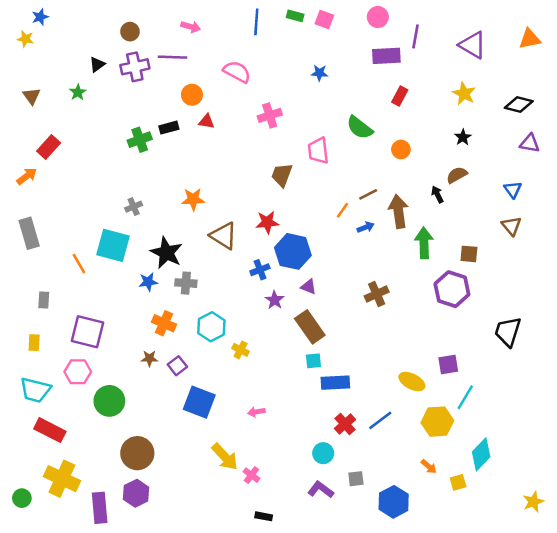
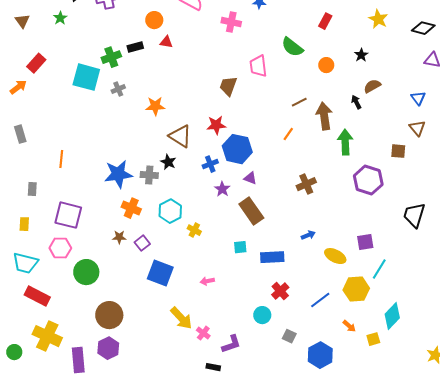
pink cross: (270, 115) -> (231, 22), moved, turned 30
black star: (463, 137) -> (361, 55), moved
gray cross: (134, 207) -> (118, 89), moved
orange line: (343, 210) -> (288, 134), moved
blue arrow: (366, 227) -> (308, 235), moved
gray rectangle: (29, 233) -> (20, 134), size x0.7
cyan square: (113, 245) -> (86, 77), moved
black star: (166, 253) -> (168, 162), moved, size x0.6
brown square: (469, 254) -> (398, 151), moved
orange line: (79, 264) -> (61, 159), turned 36
blue star: (148, 282) -> (118, 174), size x1.8
cyan square: (313, 361) -> (240, 247), moved
blue line: (380, 420) -> (320, 300), moved
gray square: (356, 479) -> (289, 336), turned 32
purple L-shape: (321, 490) -> (231, 344), moved, turned 125

